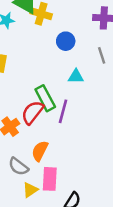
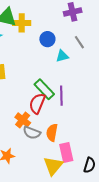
cyan triangle: (76, 76) -> (62, 56), moved
gray semicircle: (18, 167) -> (32, 133), moved
yellow triangle: (30, 190) -> (53, 166), size x1.5

